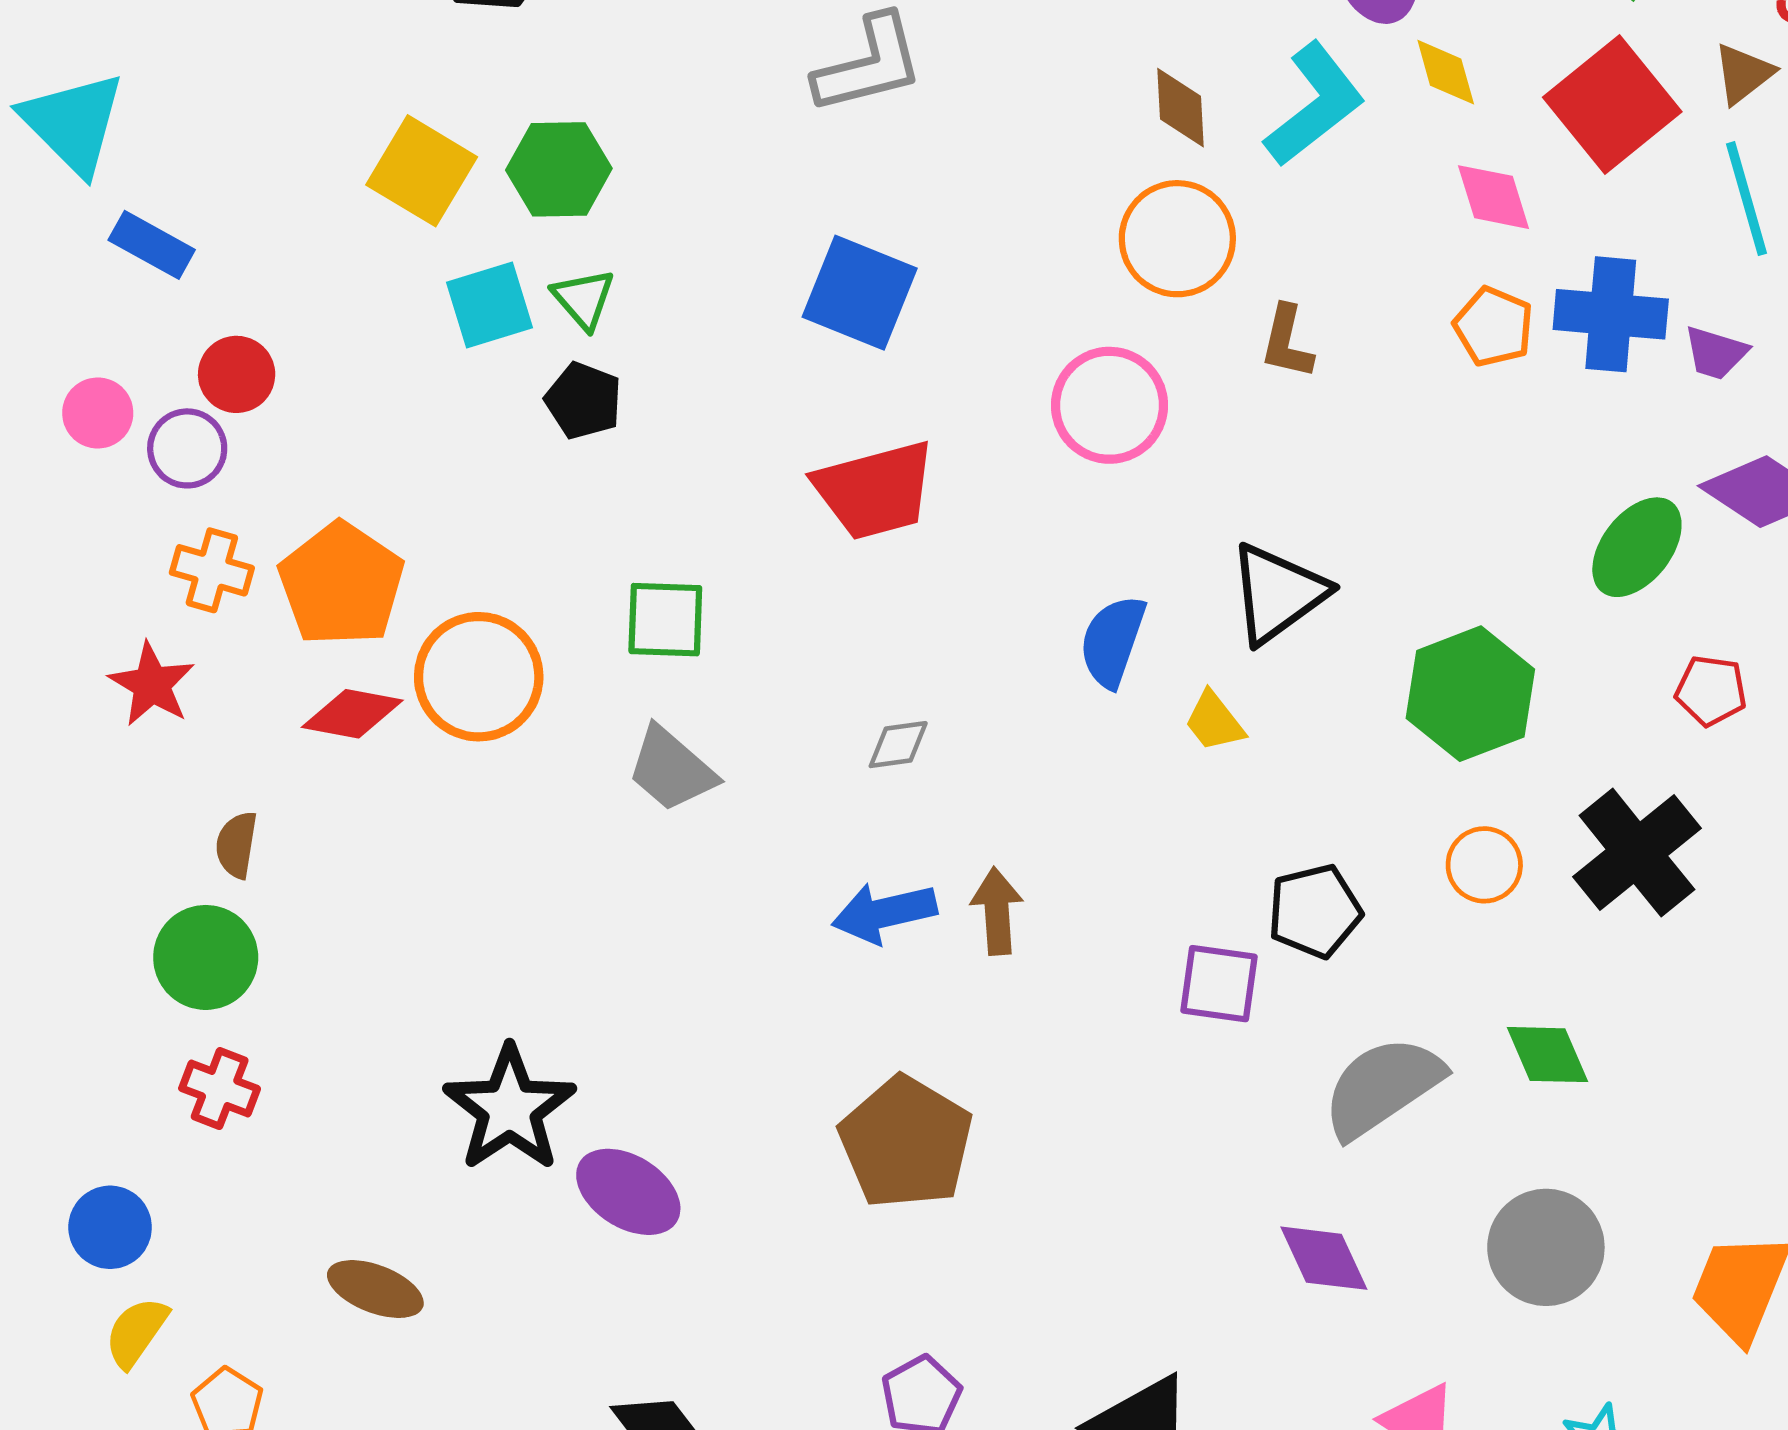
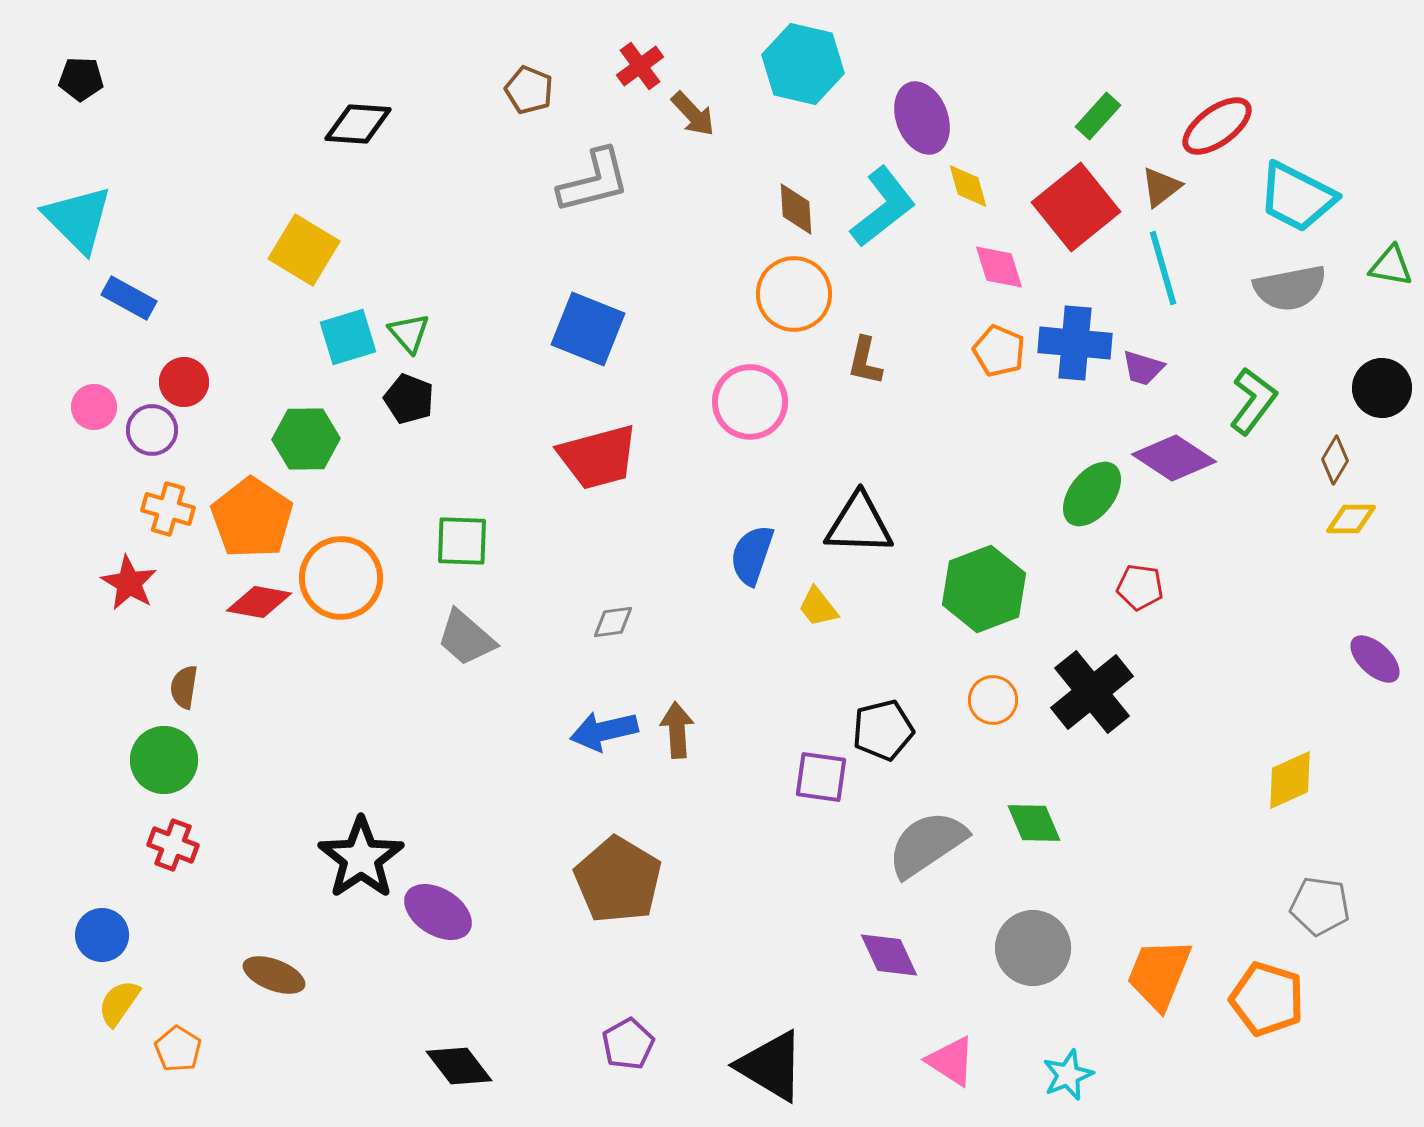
green hexagon: (559, 169) -> (306, 439), moved
black triangle: (1278, 593) -> (859, 524), turned 38

